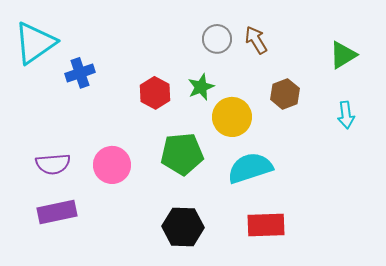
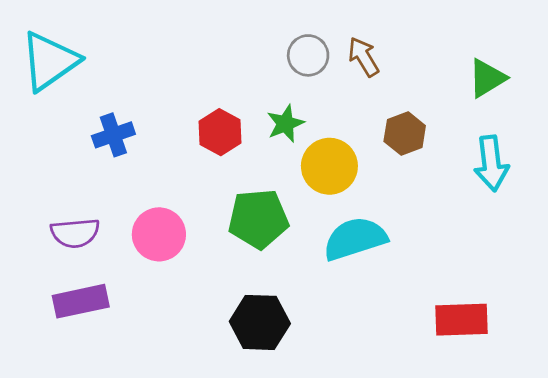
blue cross: (80, 73) -> (113, 135), moved
cyan arrow: (346, 115) -> (491, 163), size x1.4
red rectangle: (266, 225) -> (462, 320), moved

